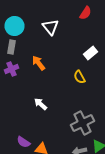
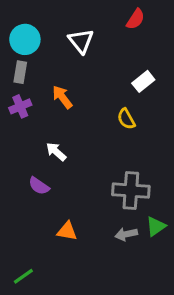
white arrow: (40, 104) -> (56, 152), moved
gray cross: (82, 123) -> (131, 191), turned 30
purple semicircle: (24, 142) -> (39, 186), moved

